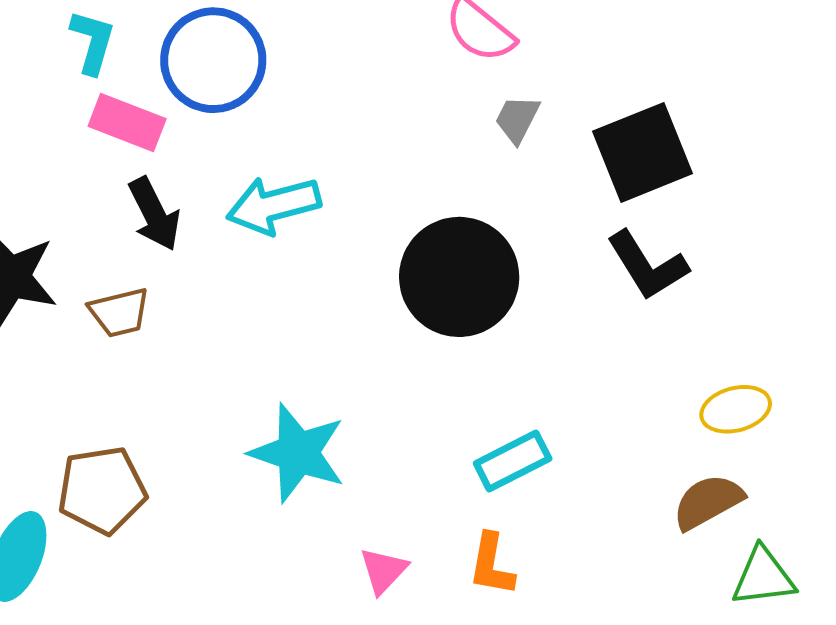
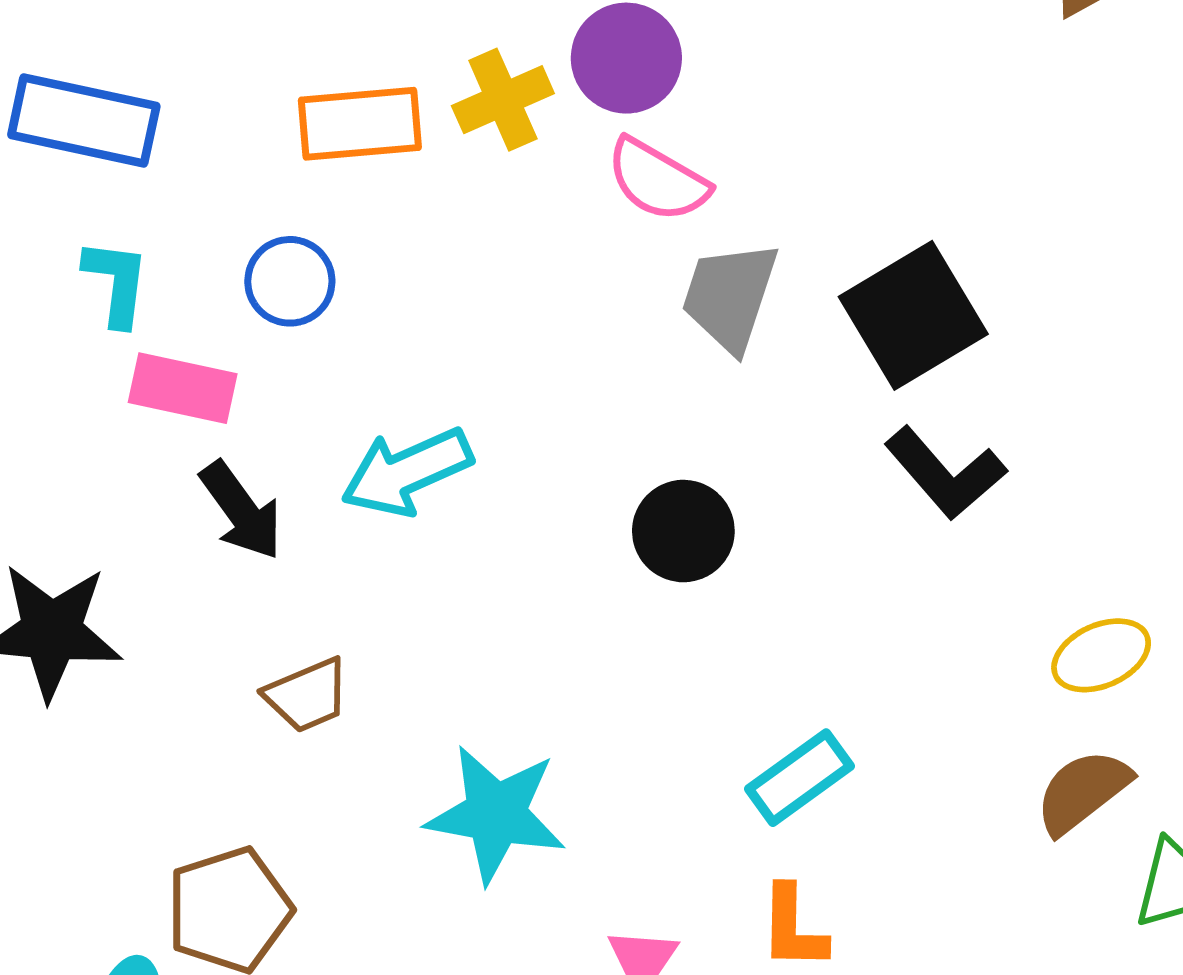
blue circle: (213, 60) -> (290, 281), size x0.6
gray trapezoid: (517, 119) -> (730, 296), size x1.6
black circle: (459, 277) -> (683, 531), size x0.6
brown trapezoid: (119, 312) -> (307, 695), moved

